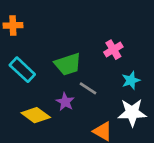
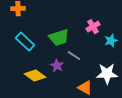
cyan star: (131, 80) -> (111, 41), moved

